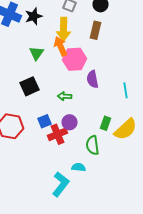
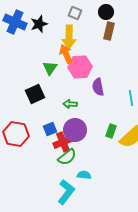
brown rectangle: (96, 30) -> (109, 31), moved
green triangle: (37, 53) -> (50, 68), moved
purple circle: (70, 122) -> (75, 130), size x1.5
green semicircle: (93, 145) -> (67, 157), moved, turned -120

